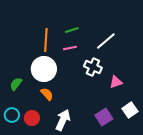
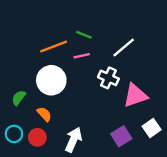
green line: (72, 30) -> (84, 35), turned 40
orange line: (46, 40) -> (54, 46), turned 65
pink triangle: (116, 82) -> (135, 95), size x1.6
orange semicircle: (47, 94) -> (44, 114), moved

